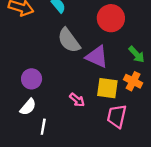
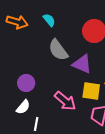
pink arrow: (77, 100) -> (65, 101), size x1.6

